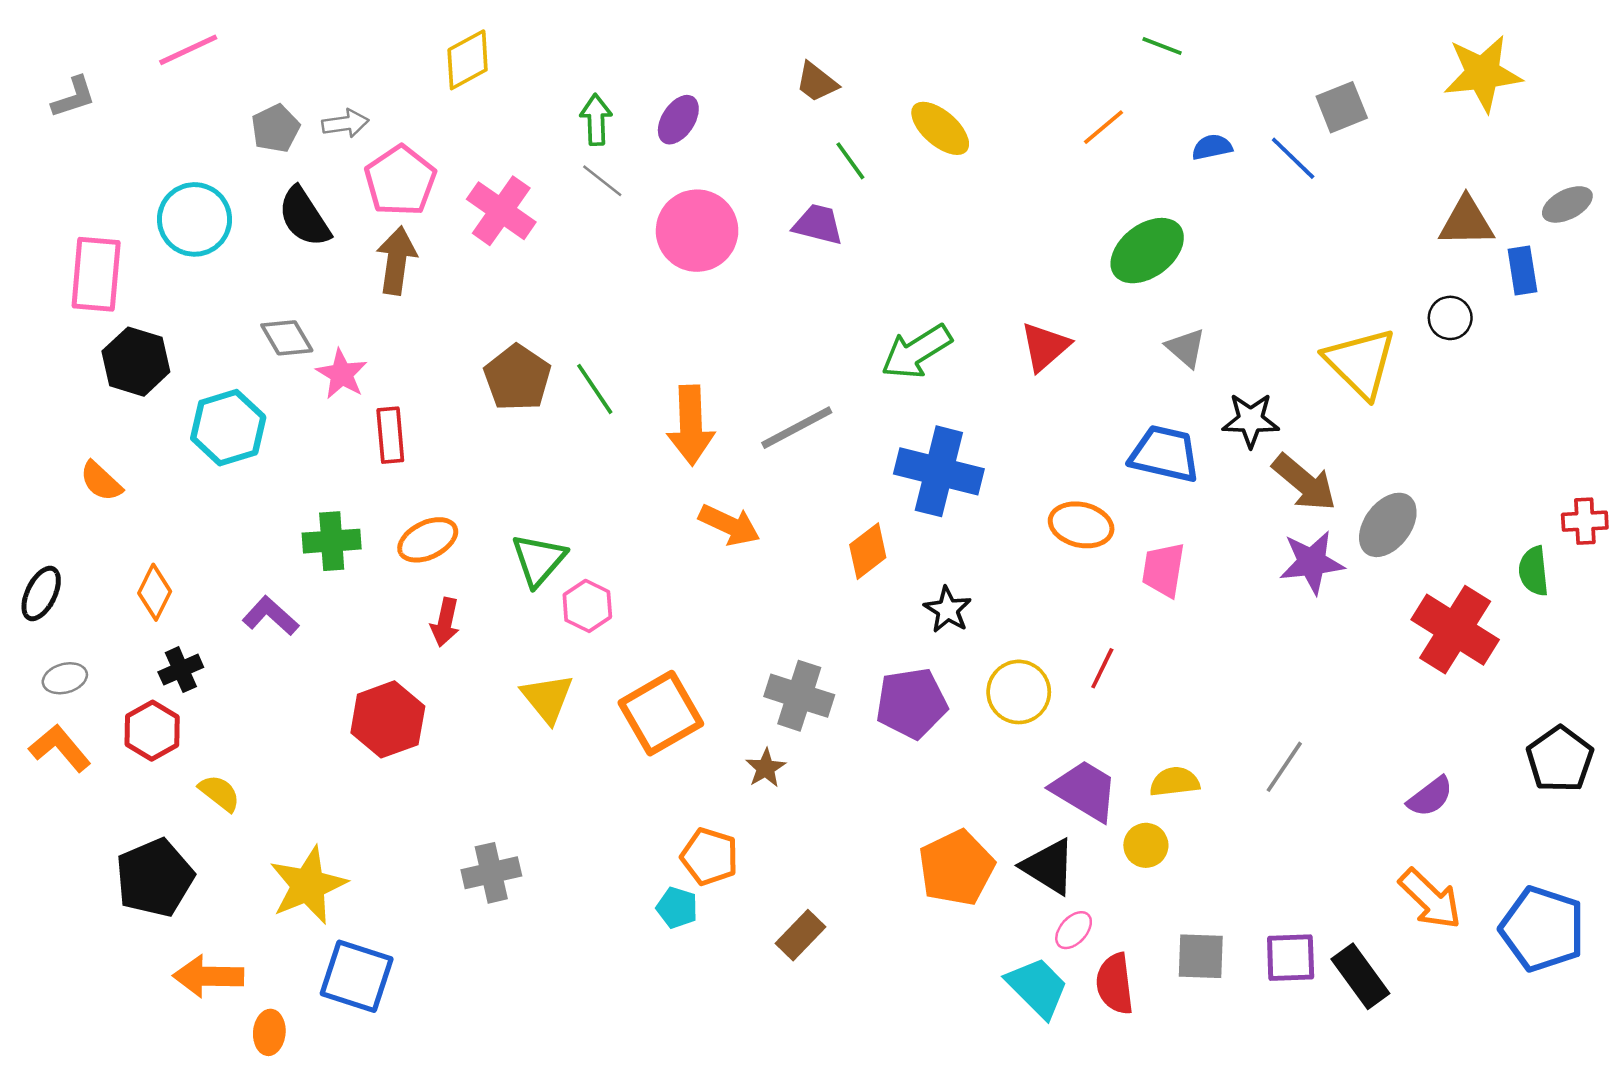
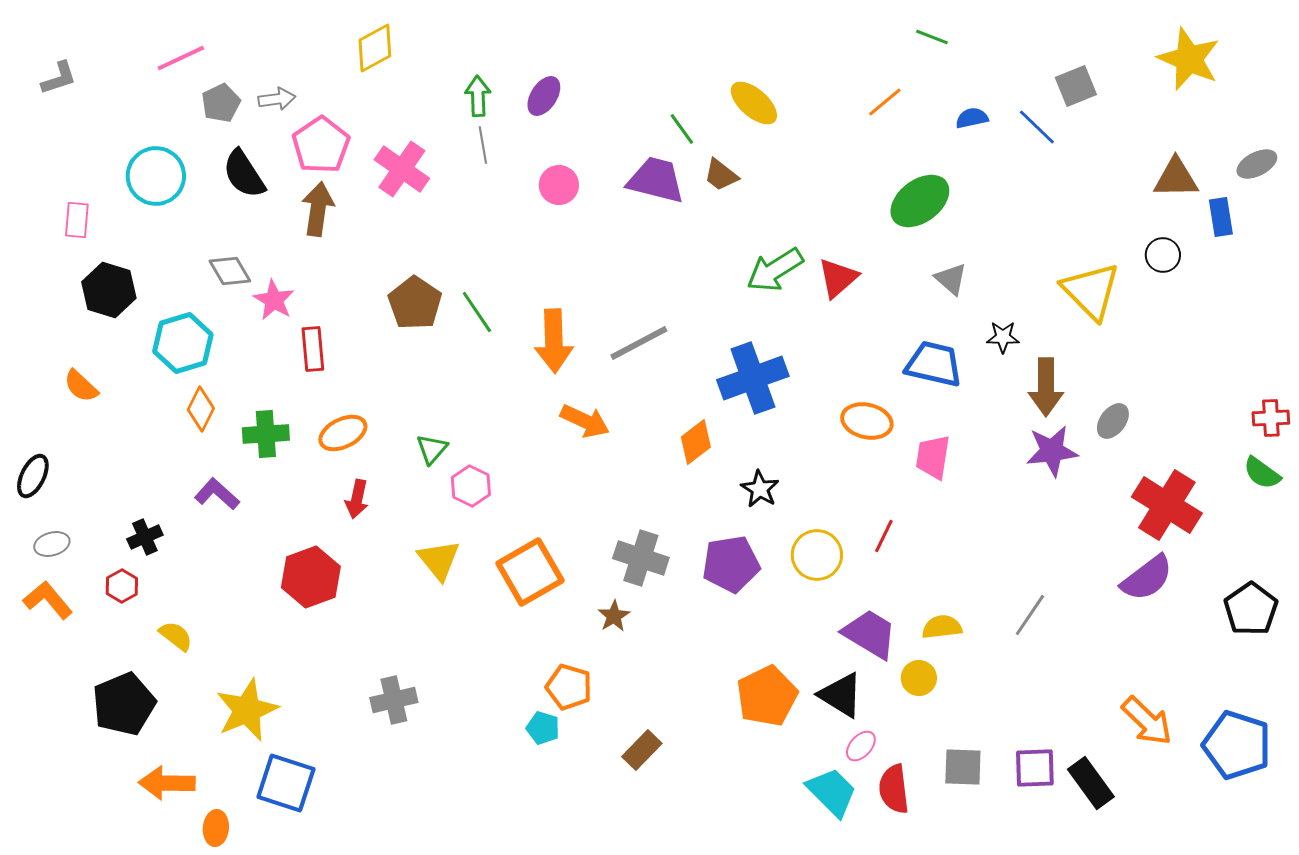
pink line: (188, 50) -> (181, 58), moved
yellow star: (1483, 74) -> (1189, 59), turned 30
brown trapezoid: (817, 82) -> (721, 175), moved
gray line: (602, 181) -> (483, 145), turned 42
purple trapezoid: (818, 224) -> (656, 180), size x1.4
pink circle: (697, 231) -> (559, 185), size x0.6
pink rectangle: (96, 274) -> (77, 220), size x0.6
green arrow: (916, 352) -> (775, 270), moved
black star: (1251, 420) -> (1003, 337), size x0.7
blue cross: (939, 471) -> (753, 378), turned -34
brown arrow: (1304, 483) -> (1046, 387), turned 50
gray ellipse: (1388, 525) -> (1113, 421), size x0.7
green triangle: (539, 560) -> (432, 449), size x0.7
green semicircle: (1534, 571) -> (1262, 473), moved, turned -48
orange diamond: (155, 592) -> (201, 409), moved
red hexagon: (152, 731) -> (122, 586), size x0.7
purple semicircle: (1430, 797) -> (1147, 578), moved, size x1.4

